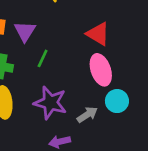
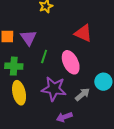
pink ellipse: (101, 70) -> (71, 62), moved

